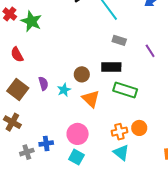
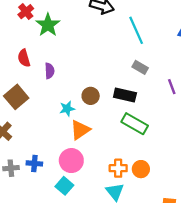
purple semicircle: (43, 84) -> (50, 71), moved
orange triangle: (91, 99) -> (80, 130), moved, turned 30

